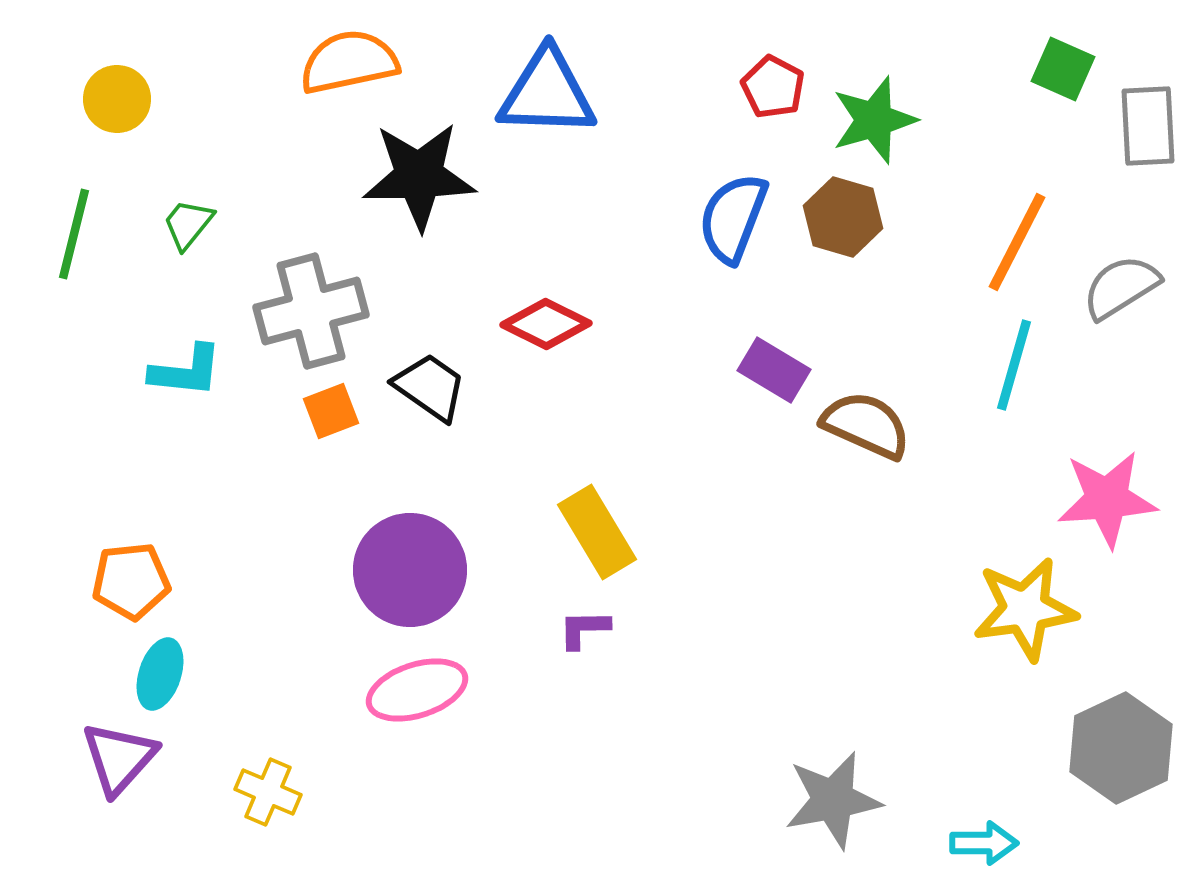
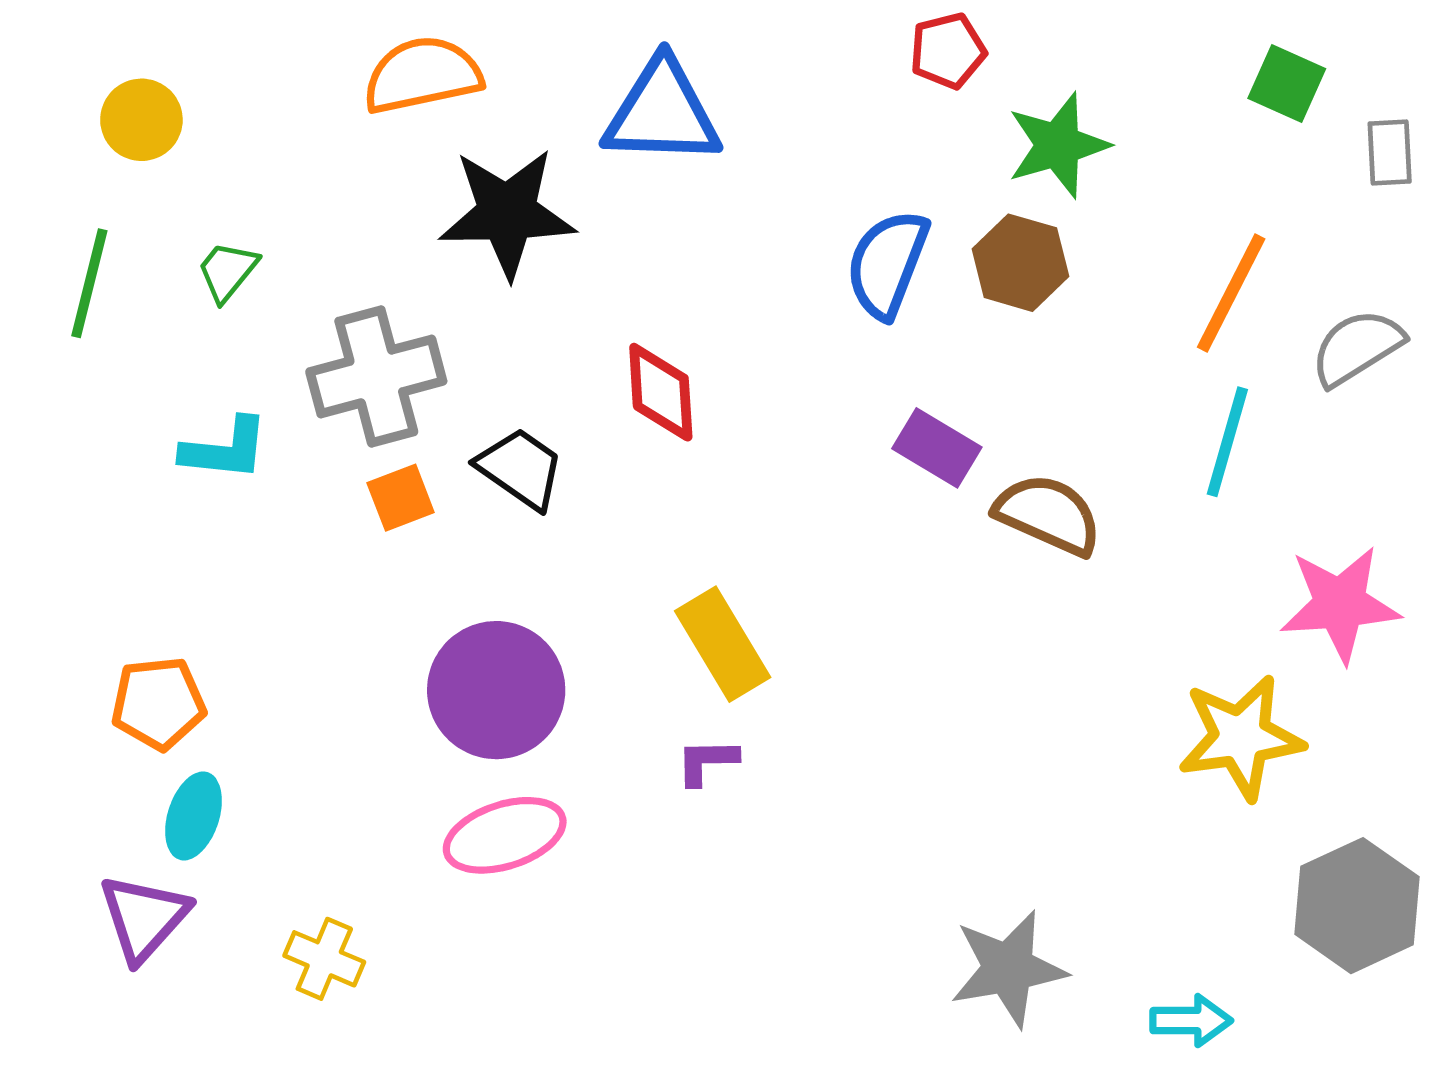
red pentagon: (773, 87) -> (948, 51), moved, turned 30
gray rectangle: (1148, 126) -> (1390, 152), size x0.7
red diamond: (546, 324) -> (661, 392), turned 60

